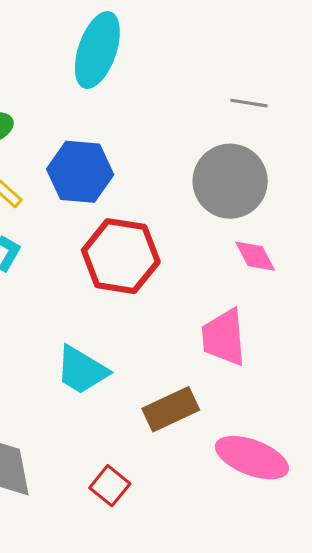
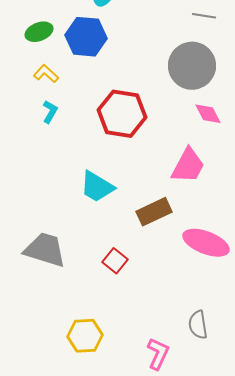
blue hexagon: (80, 172) -> (86, 37), moved
pink trapezoid: (224, 337) -> (188, 166), turned -147

